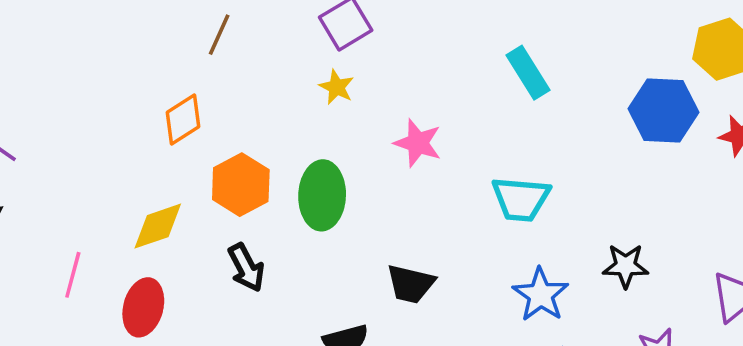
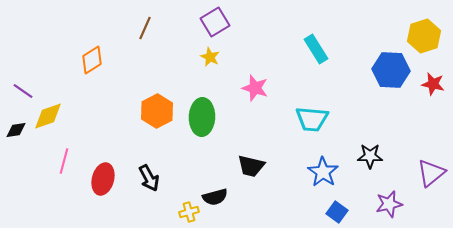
orange diamond: (183, 120) -> (92, 60), moved
yellow diamond: (158, 226) -> (48, 116), moved
black arrow: (246, 268) -> (149, 178), moved

